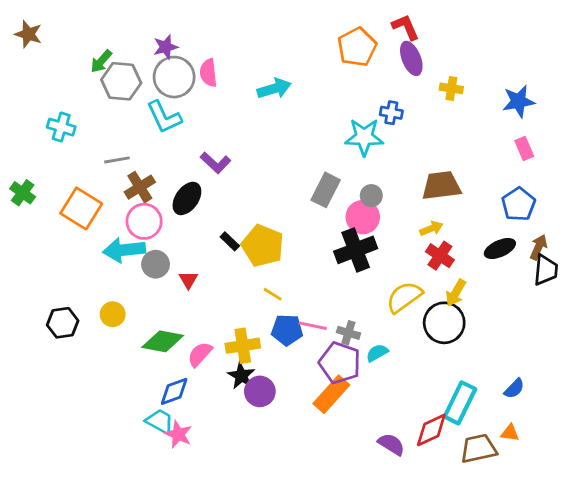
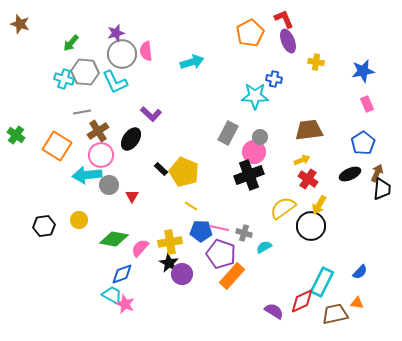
gray hexagon: (121, 81) -> (85, 72), moved
cyan cross: (61, 127) -> (64, 79), moved
purple pentagon: (340, 363) -> (221, 254), moved

